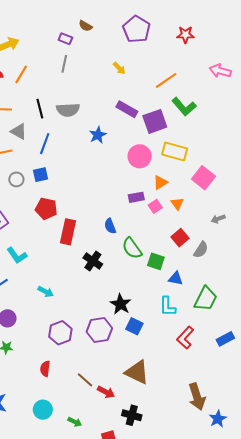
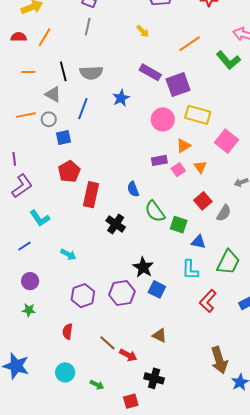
green L-shape: (184, 107) -> (228, 60), moved
gray triangle: (19, 131) -> (53, 94), moved
blue line: (45, 144) -> (83, 109), moved
gray circle: (16, 179) -> (49, 119), moved
red pentagon: (46, 209) -> (69, 171), turned 30
brown triangle: (137, 372) -> (159, 335), size x0.6

